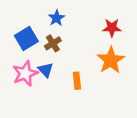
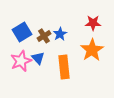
blue star: (56, 18) -> (60, 34), moved
orange rectangle: (77, 81) -> (64, 67), size x1.6

